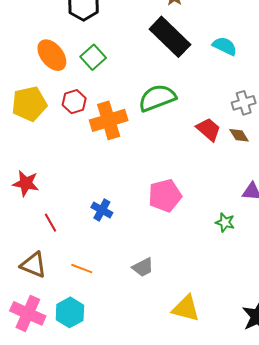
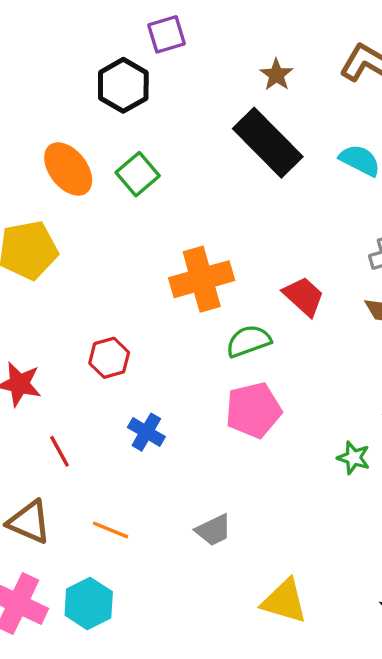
green semicircle: (157, 98) -> (248, 341), moved, size x0.7
red hexagon: (74, 102) -> (109, 358), moved
orange cross: (109, 120) -> (202, 279), moved
red trapezoid: (208, 129) -> (304, 296), moved

